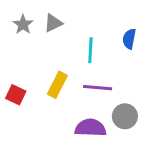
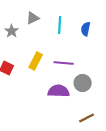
gray star: (23, 24) -> (12, 31), moved
cyan line: (90, 50) -> (60, 25), moved

